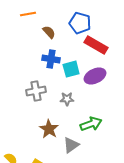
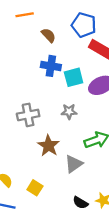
gray cross: (36, 91) -> (28, 115), moved

